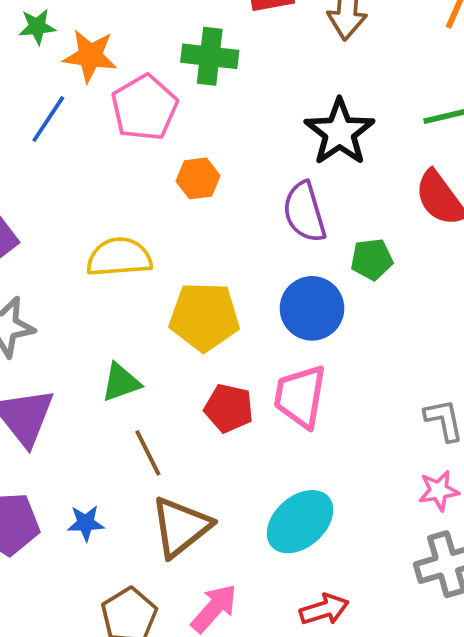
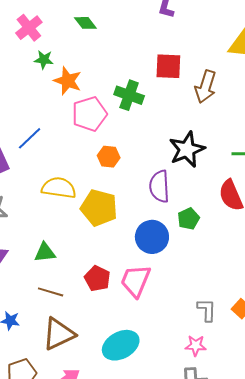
blue line: (48, 119) -> (30, 138), moved
green pentagon: (372, 259) -> (188, 219), turned -30
yellow pentagon: (204, 317) -> (99, 208), moved
brown line: (148, 453) -> (51, 292), turned -60

